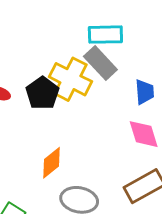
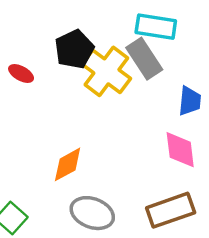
black pentagon: (42, 93) -> (74, 49), moved

